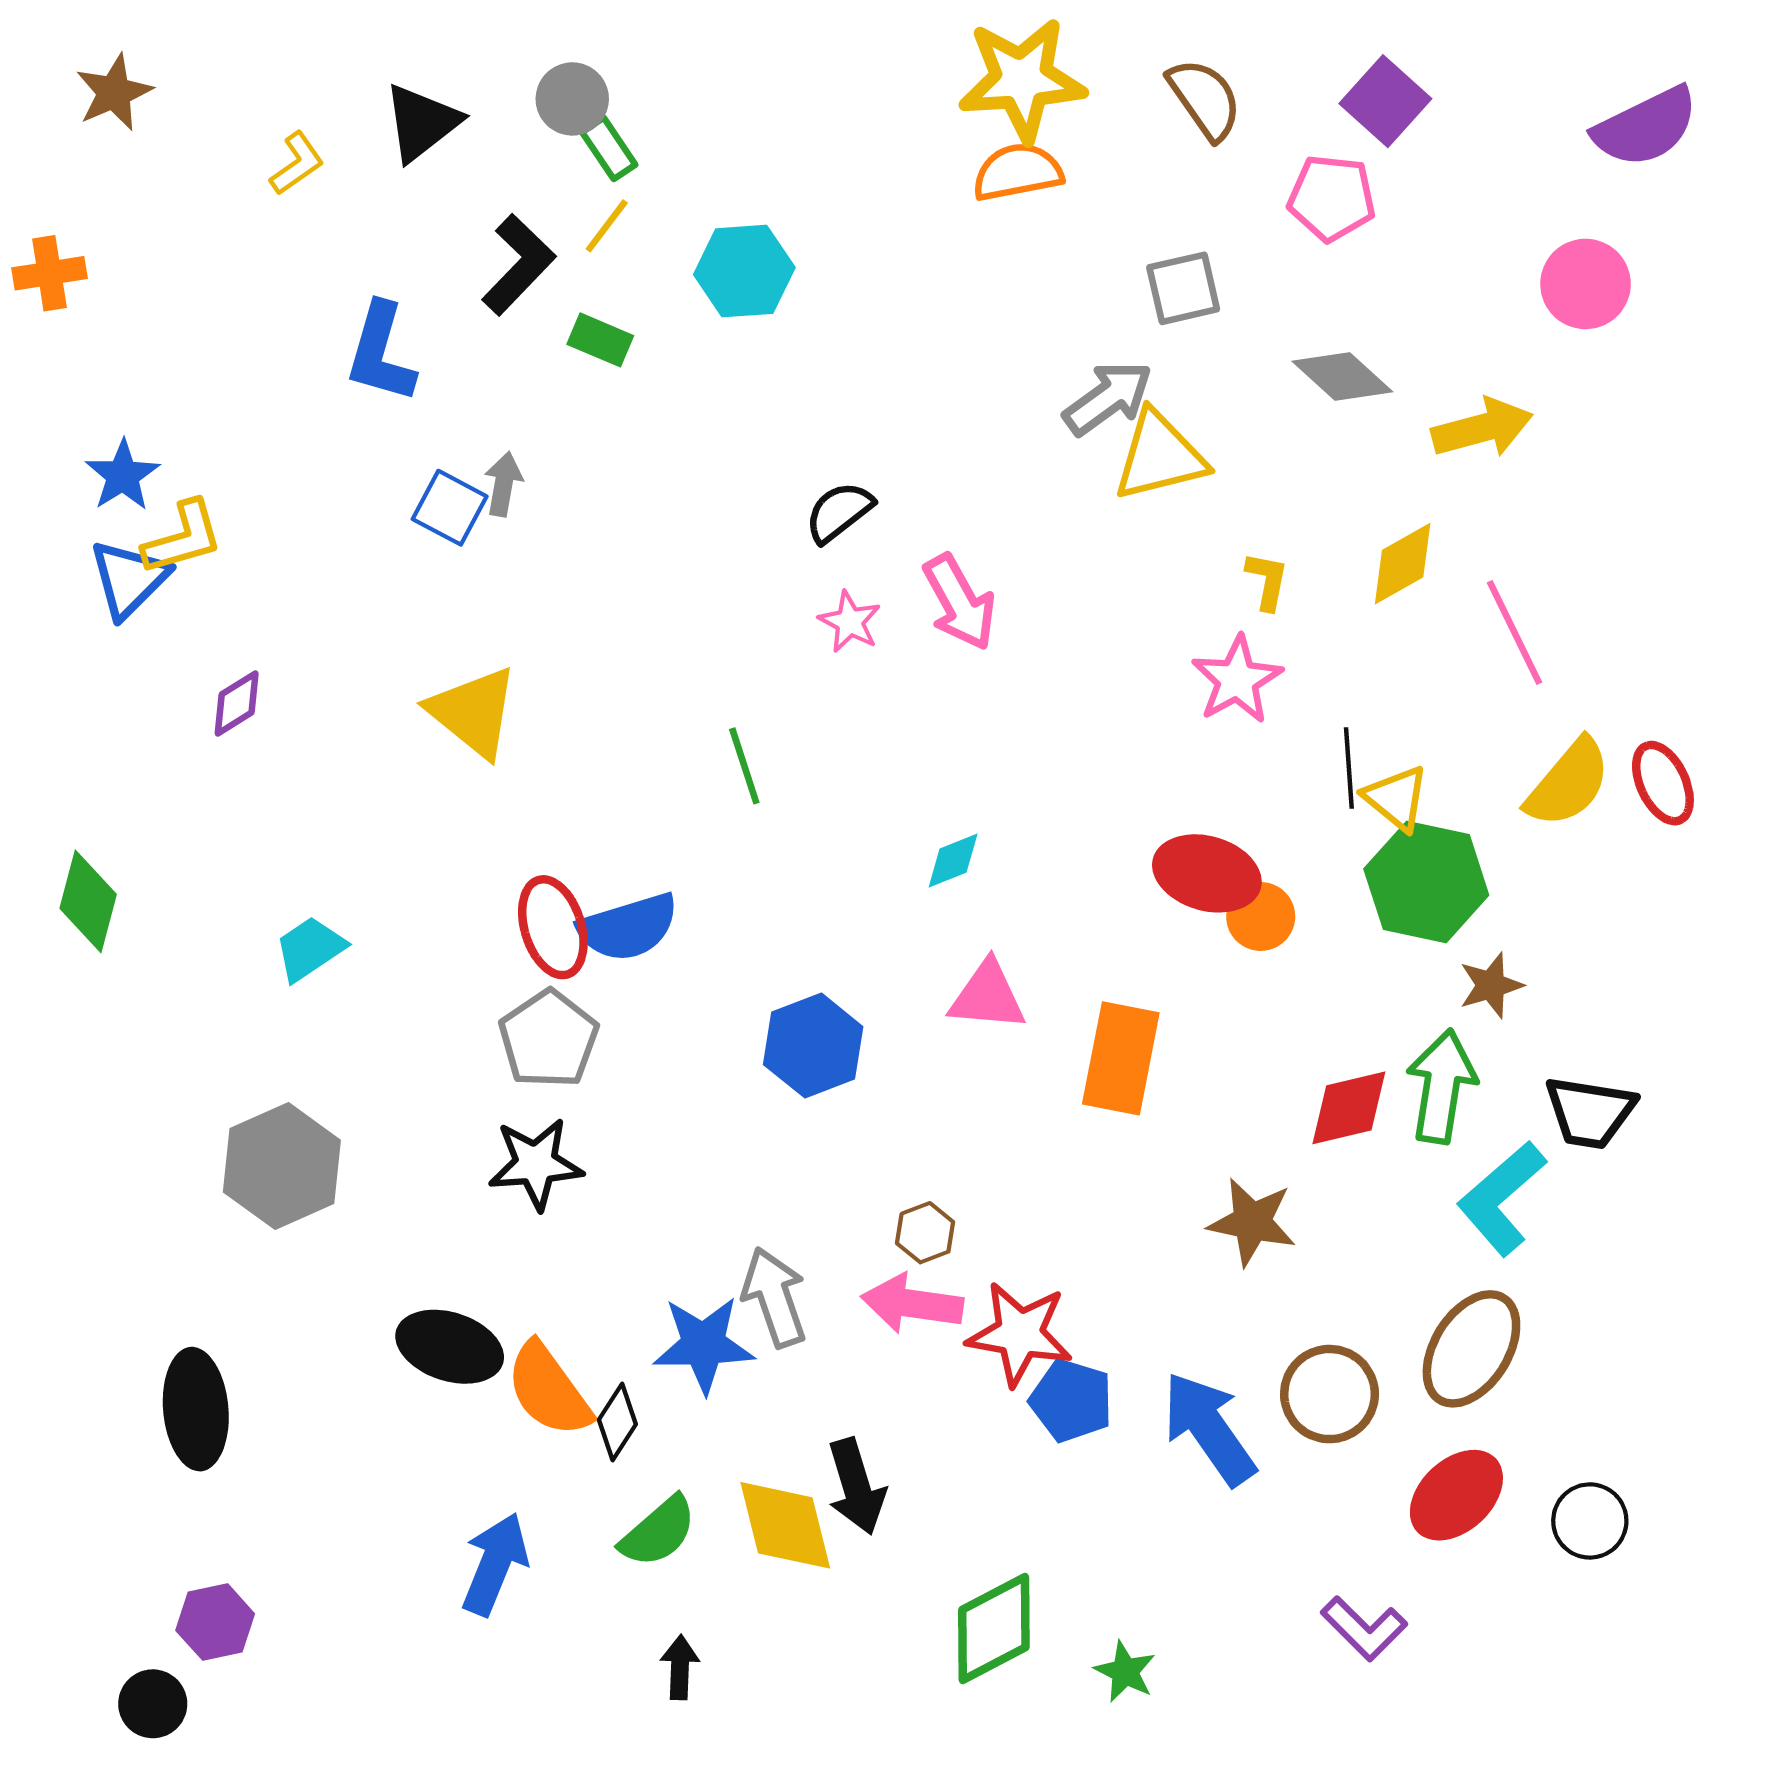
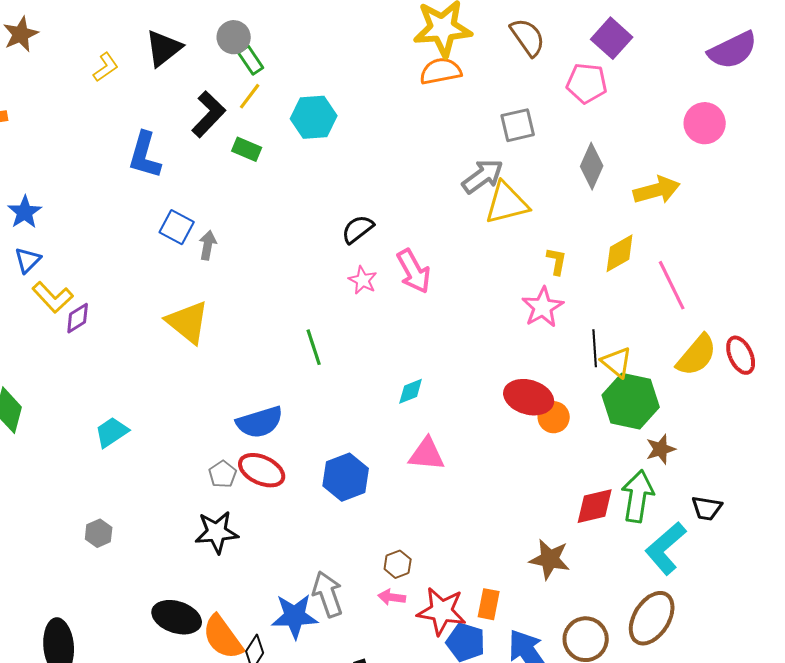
gray diamond: (1342, 376) -> (592, 166), turned 72
gray arrow: (503, 484) -> (208, 245), moved
yellow L-shape: (183, 538) -> (53, 297), moved, turned 63
blue triangle: (129, 579) -> (28, 260), size x0.7
red ellipse: (553, 927) -> (262, 470), moved, turned -48
gray pentagon: (549, 1039) -> (223, 474), size x0.6
orange rectangle: (1121, 1058) -> (489, 604), moved, size x0.6
black trapezoid: (1590, 1112) -> (707, 508), size x0.7
gray hexagon: (282, 1166) -> (99, 533), size x0.5
pink arrow: (912, 1304) -> (392, 597), size x0.6

